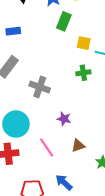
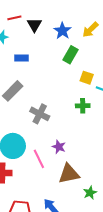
brown triangle: (78, 146) -> (69, 174), size x1.6
pink line: (47, 148) -> (39, 159), moved

